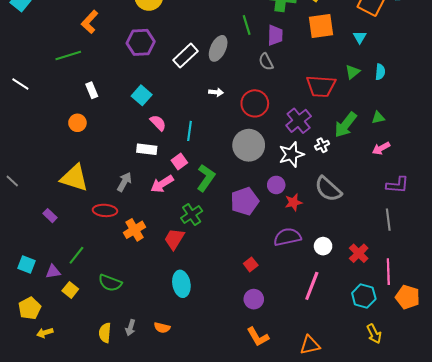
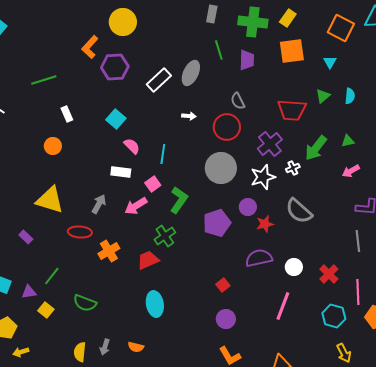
orange L-shape: (90, 22) -> (90, 47), moved
gray semicircle: (266, 62) -> (238, 101), moved
red trapezoid: (174, 239) -> (148, 260), turned 35

